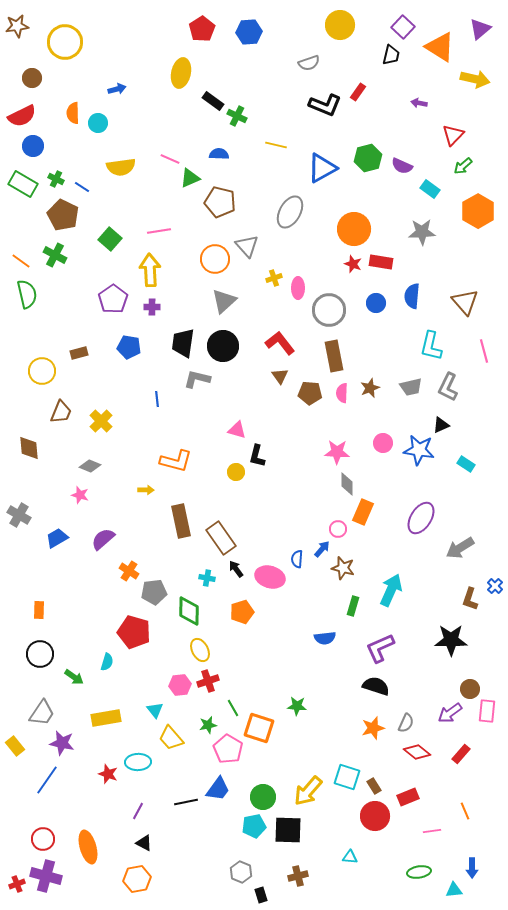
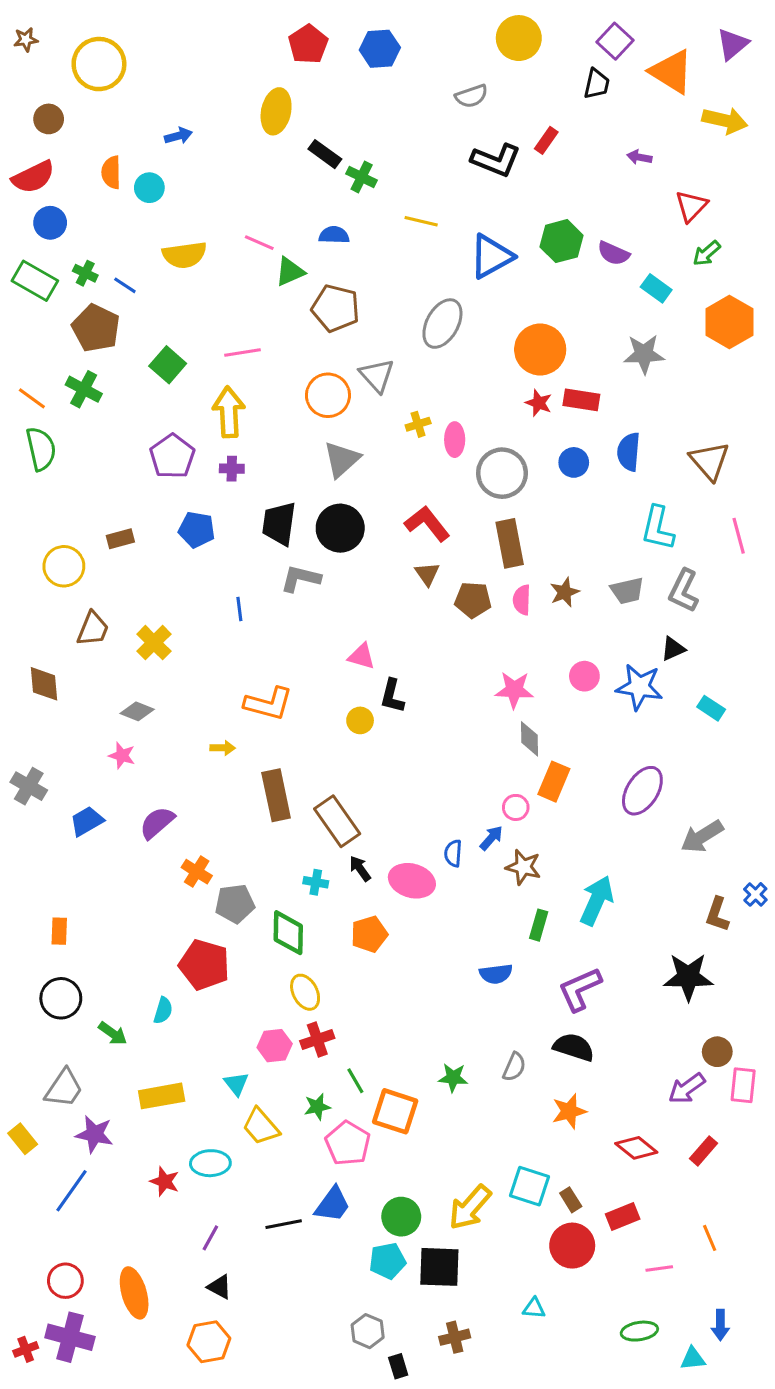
brown star: (17, 26) -> (26, 40), size x0.7
gray semicircle: (406, 723) -> (514, 1067), moved

